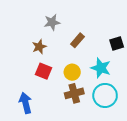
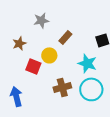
brown star: (39, 47) -> (19, 43), moved
yellow circle: (72, 72) -> (49, 55), moved

